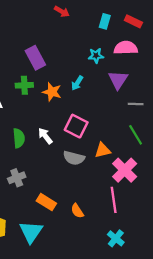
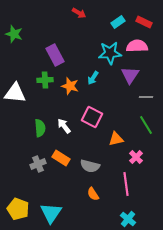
cyan rectangle: (105, 21) -> (118, 22), turned 40
cyan star: (96, 56) -> (110, 53), size x1.6
gray semicircle: (74, 158) -> (90, 166), moved
pink cross: (125, 170) -> (136, 157), size x0.6
orange rectangle: (46, 202) -> (61, 158), moved

